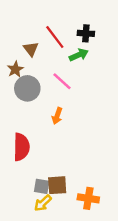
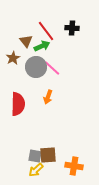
green arrow: (79, 55) -> (42, 46), moved
gray circle: (27, 88) -> (36, 67), moved
red semicircle: (21, 147) -> (18, 104), moved

